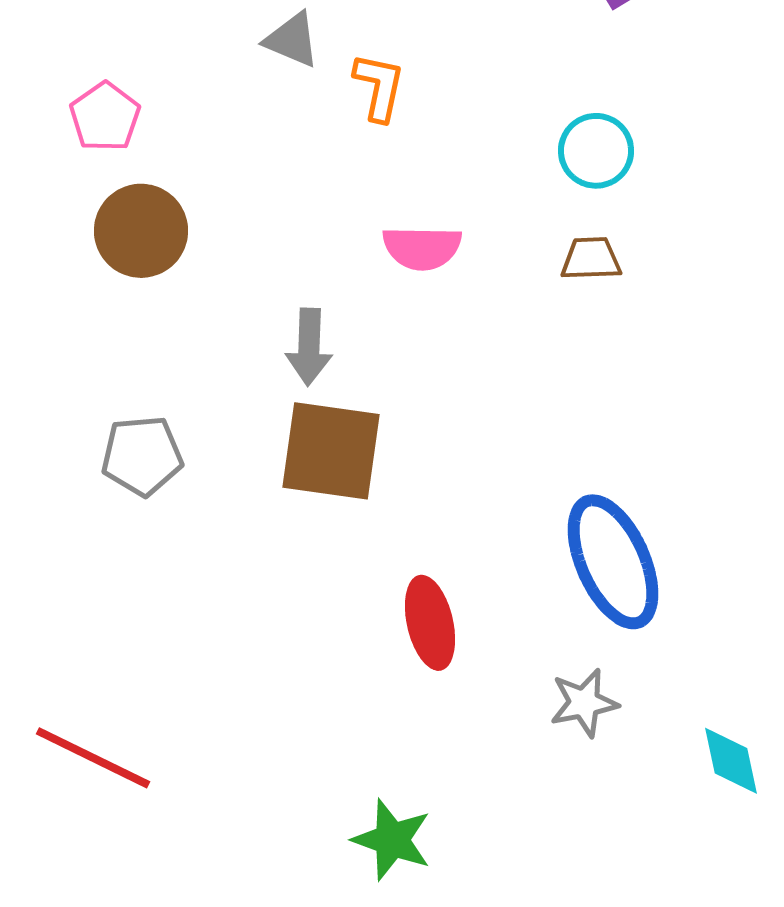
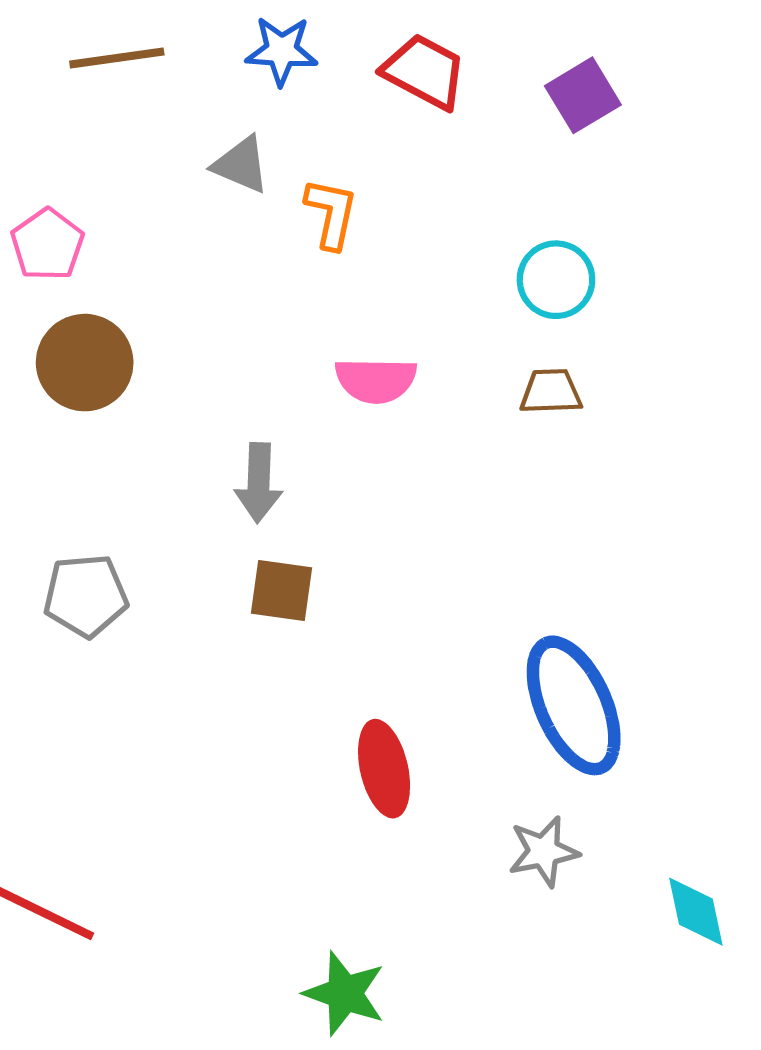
brown square: (331, 451) -> (281, 590), size x0.6

